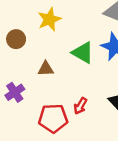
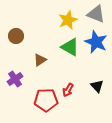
yellow star: (49, 19) -> (68, 20), moved
brown triangle: (46, 69) -> (40, 60), turned -32

